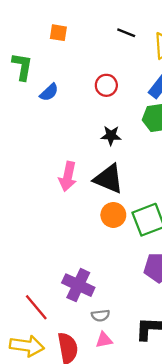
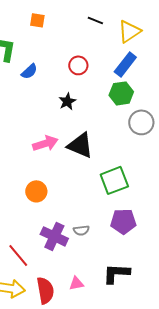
black star: (111, 136) -> (67, 101), moved, turned -30
pink arrow: (68, 176) -> (45, 143), turned -120
orange circle: (113, 215) -> (36, 191), moved
gray semicircle: (100, 315) -> (81, 230), moved

